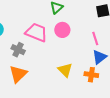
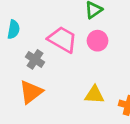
yellow triangle: (65, 70) -> (94, 95), turned -49

